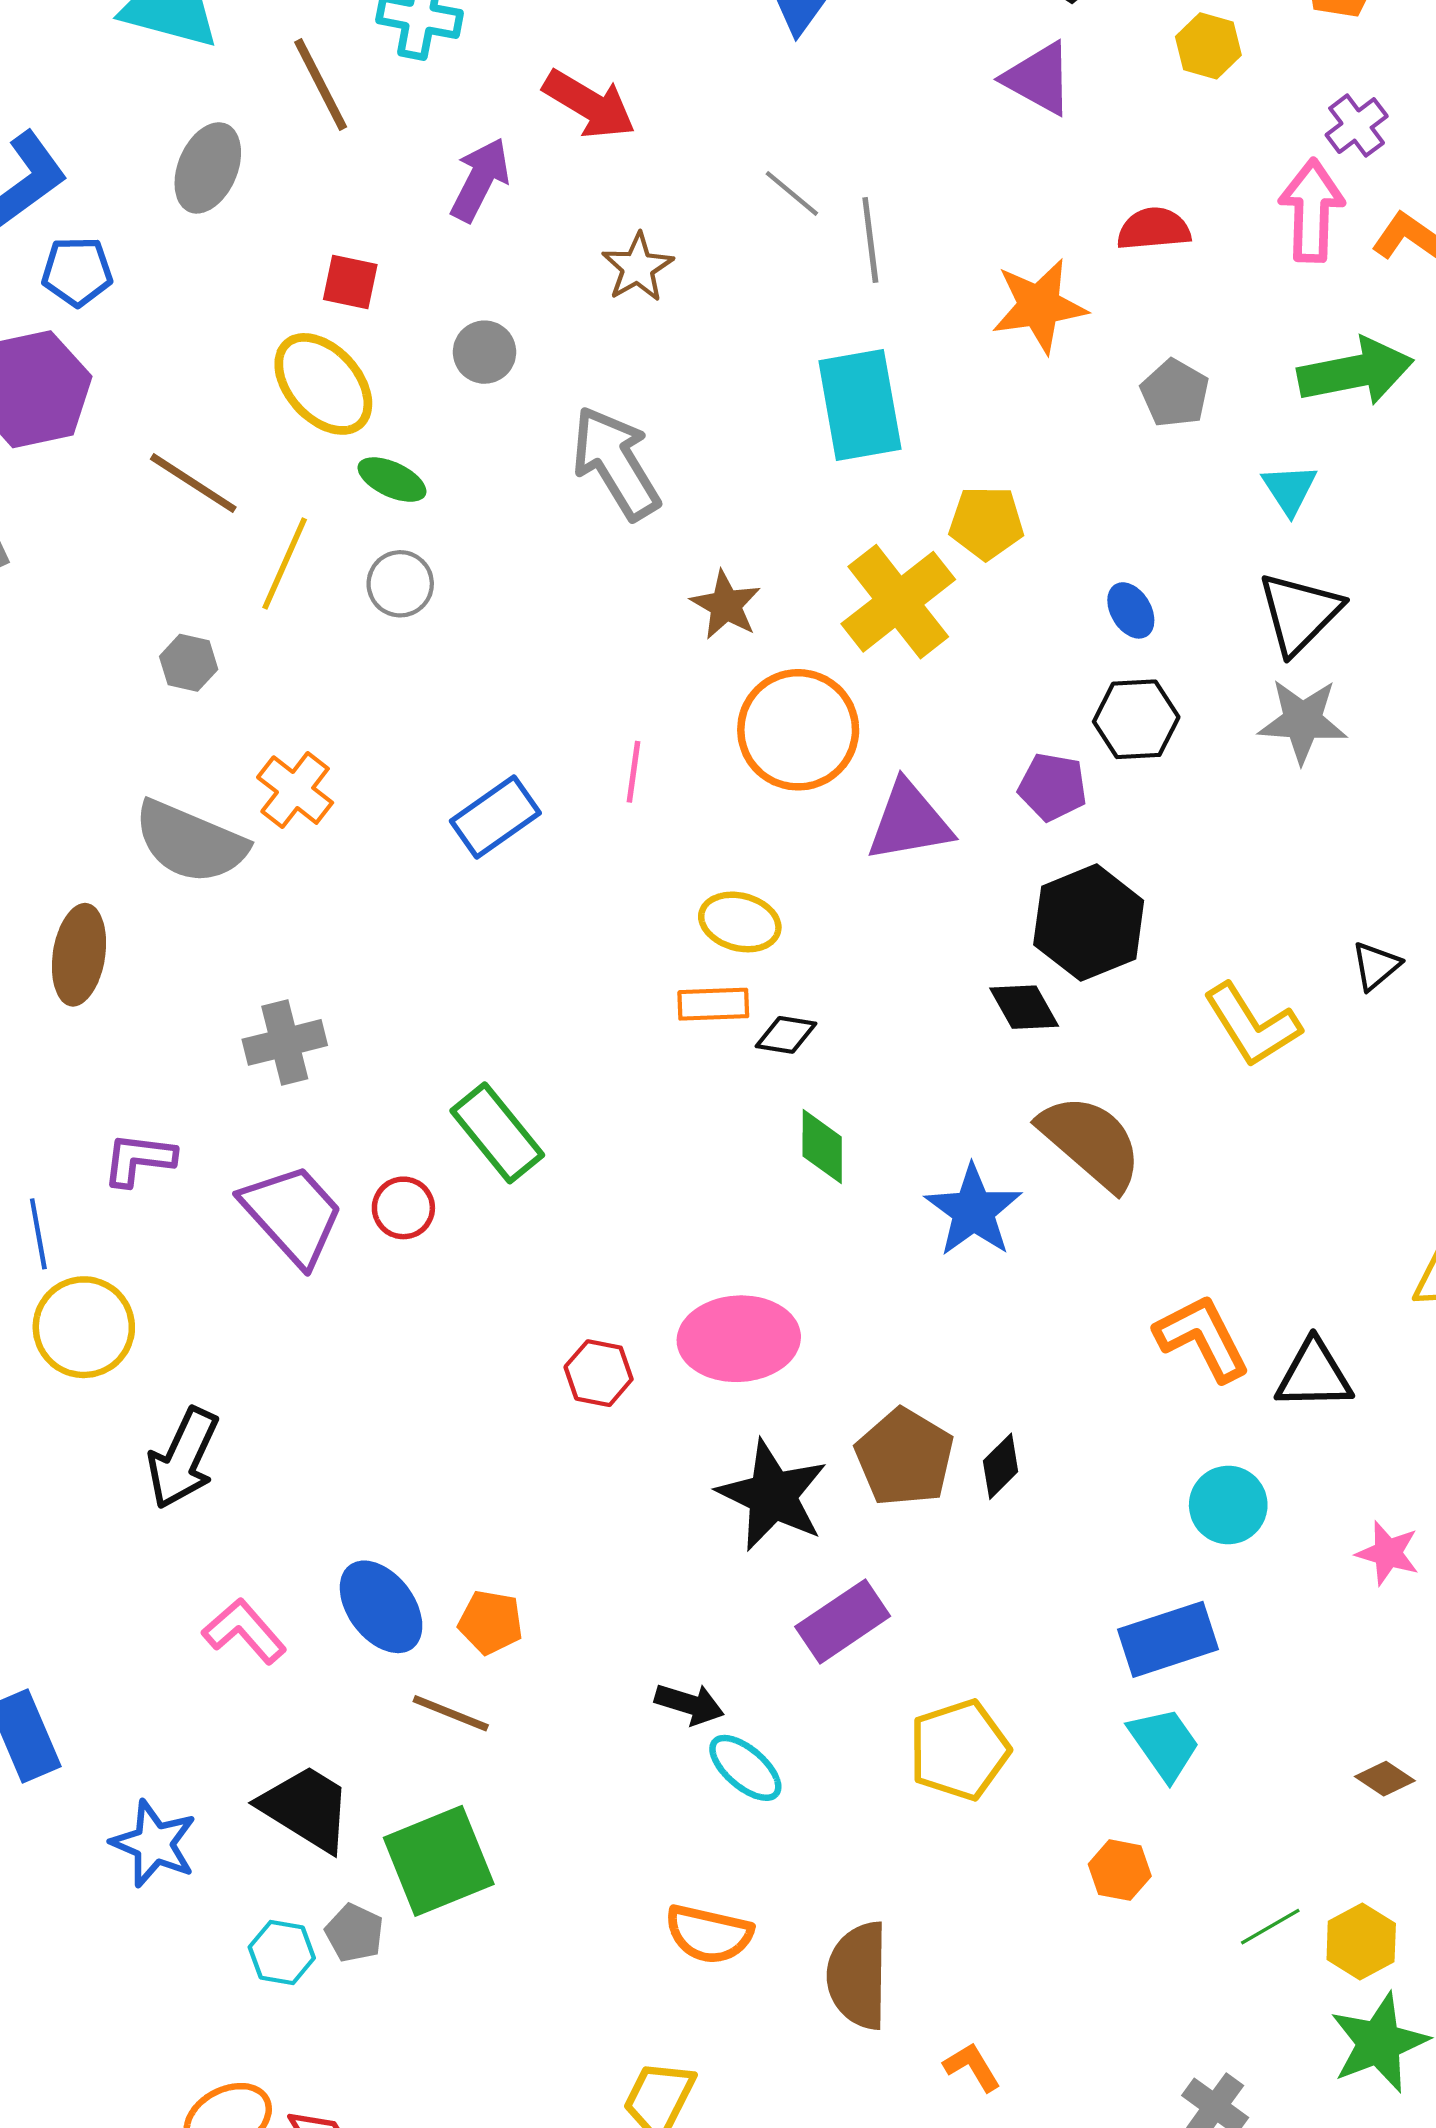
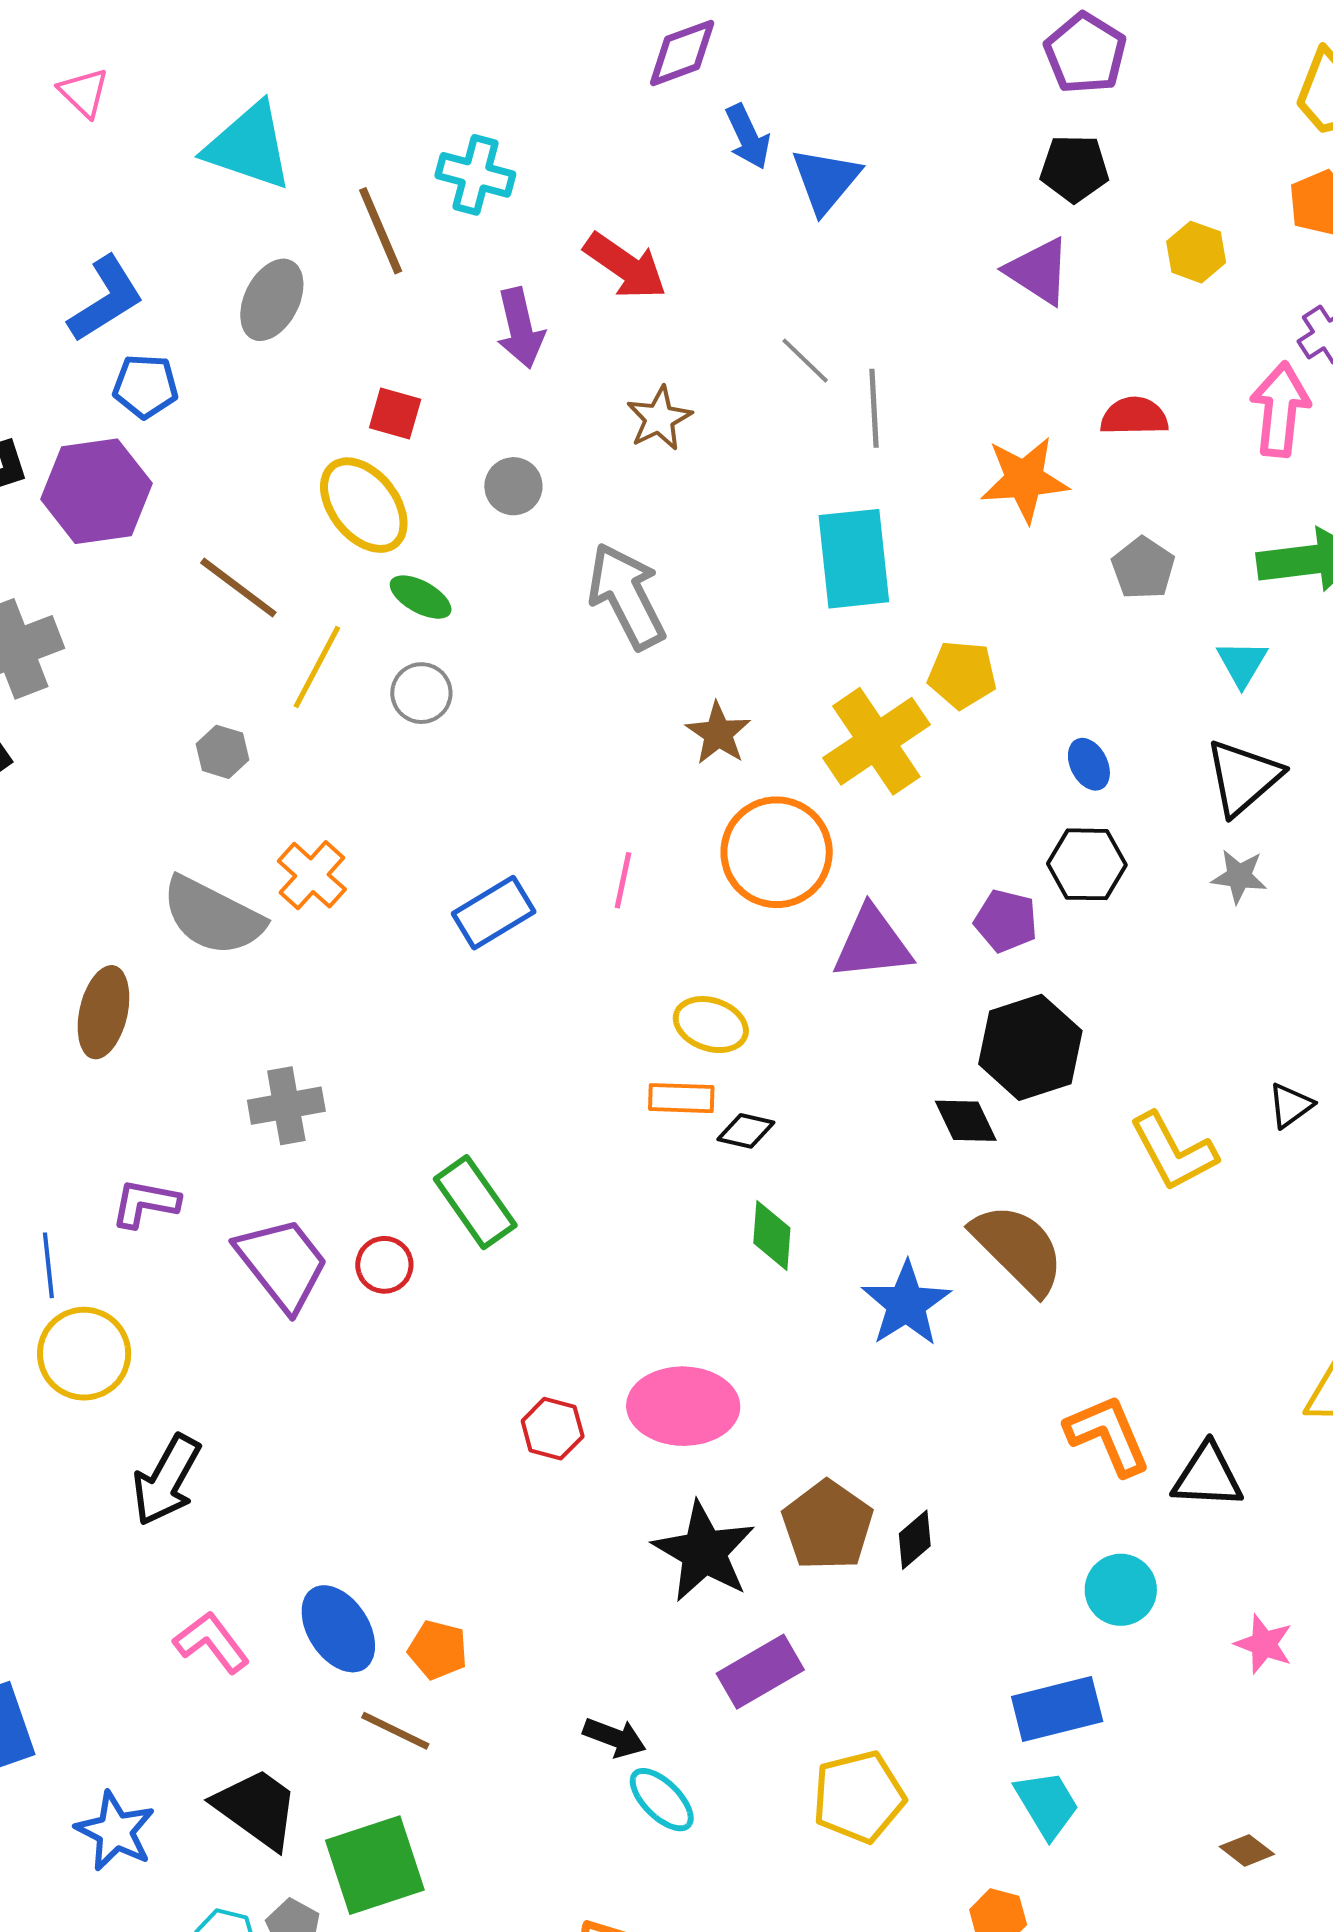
purple arrow: (480, 180) -> (520, 328), turned 136
gray star: (1303, 721) -> (1239, 876), size x0.7

